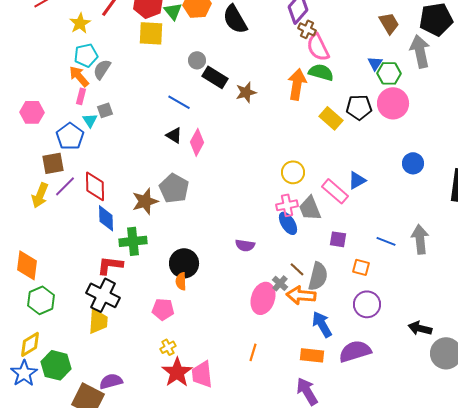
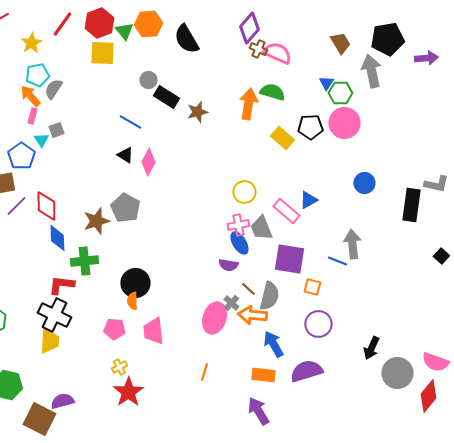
pink semicircle: (318, 47) -> (277, 53), moved, turned 140
purple square: (338, 239) -> (289, 259), size x1.8
gray arrow: (420, 239) -> (352, 244), moved
purple semicircle: (245, 245) -> (228, 265), moved
black arrow: (420, 328) -> (371, 348), turned -80
pink trapezoid: (202, 374) -> (153, 331), moved

